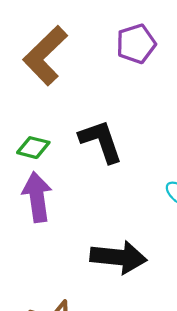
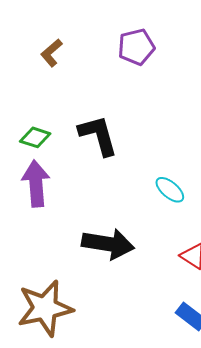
brown L-shape: (45, 56) -> (51, 53), size x0.5

